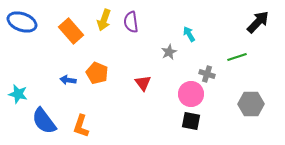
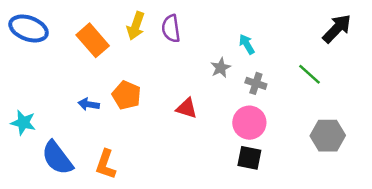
green line: (237, 57) -> (309, 74), turned 60
gray cross: (207, 74) -> (256, 83), moved
red triangle: (143, 83) -> (187, 108), turned -36

